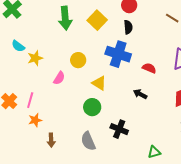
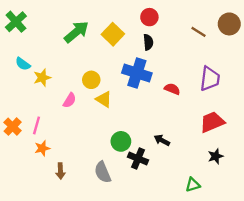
green arrow: (65, 18) -> (76, 32), turned -125
yellow triangle: (99, 83) -> (104, 99), moved
black arrow: (140, 94) -> (162, 140), moved
green circle: (92, 107) -> (121, 141), moved
green triangle: (154, 152) -> (193, 185), moved

